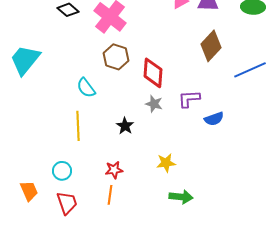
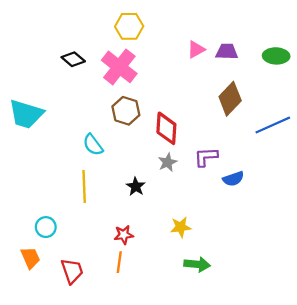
cyan trapezoid: (25, 60) -> (26, 114), turned -112
gray star: (154, 104) -> (168, 162), turned 30
cyan circle: (62, 171) -> (46, 227), moved

